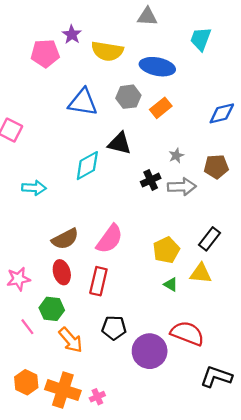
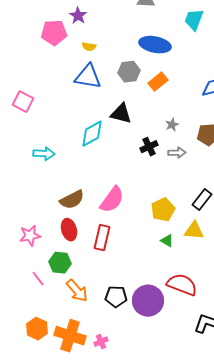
yellow semicircle: (107, 51) -> (89, 47), moved, size x0.5
gray arrow: (182, 187) -> (177, 153), size x0.7
black pentagon: (114, 328) -> (116, 297), moved

